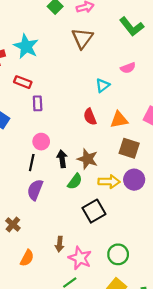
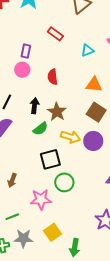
red rectangle: (23, 82) -> (55, 34), moved
red semicircle: (90, 117) -> (53, 77), moved
pink circle: (41, 142) -> (22, 70), moved
green circle: (118, 254) -> (64, 182), moved
pink star: (80, 258) -> (41, 199), moved, turned 30

